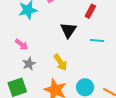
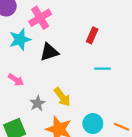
black triangle: (68, 30) -> (49, 52), moved, turned 42
gray star: (29, 64) -> (37, 103), moved

